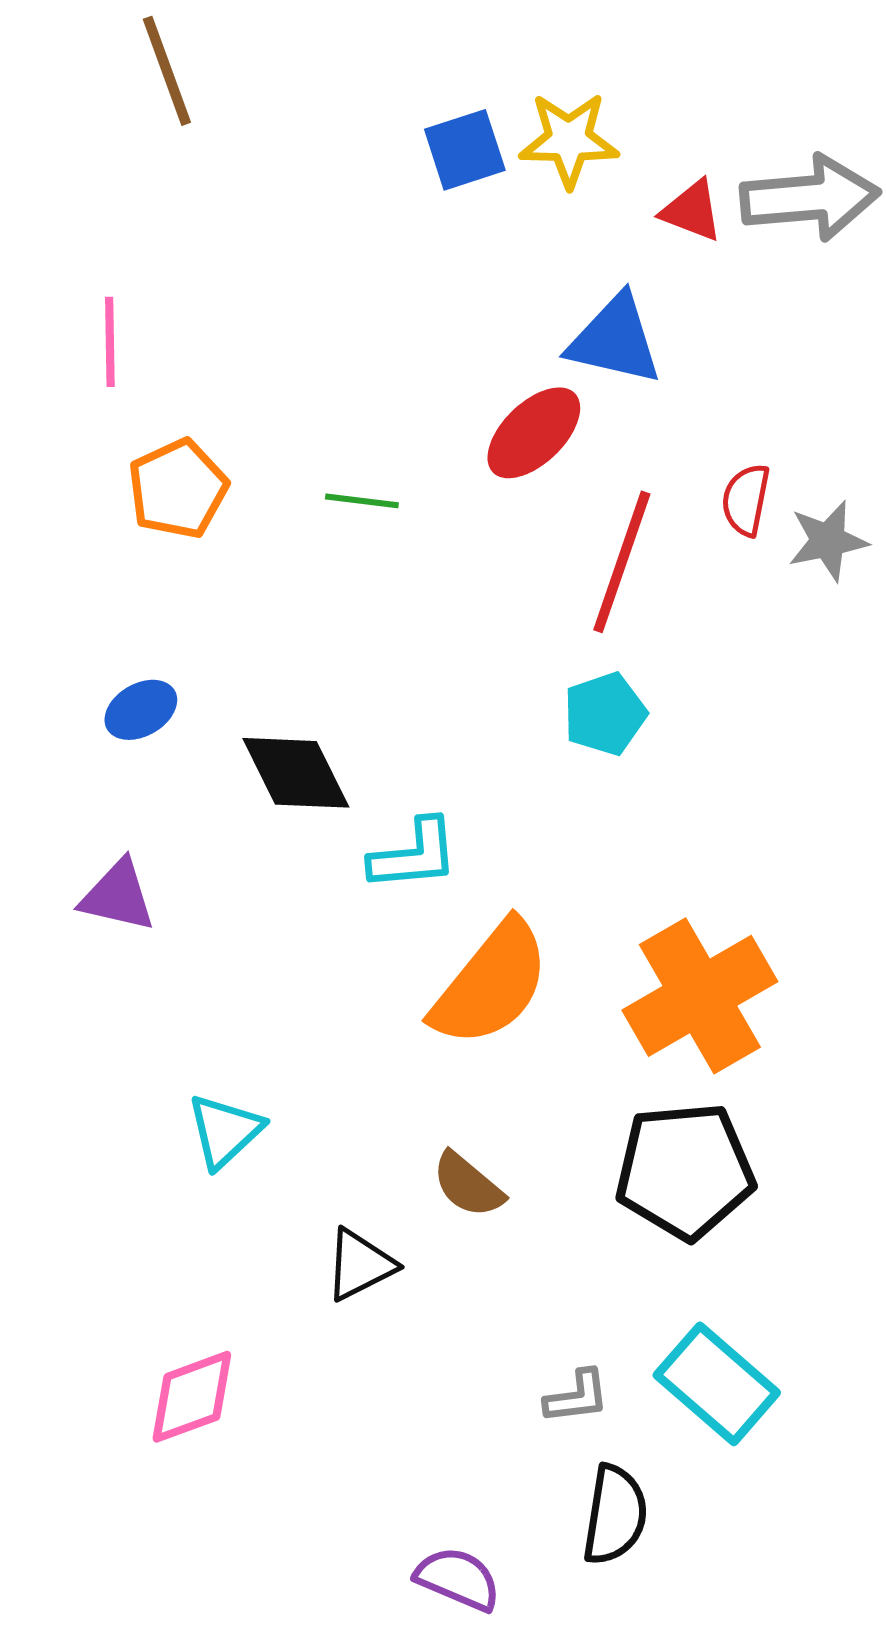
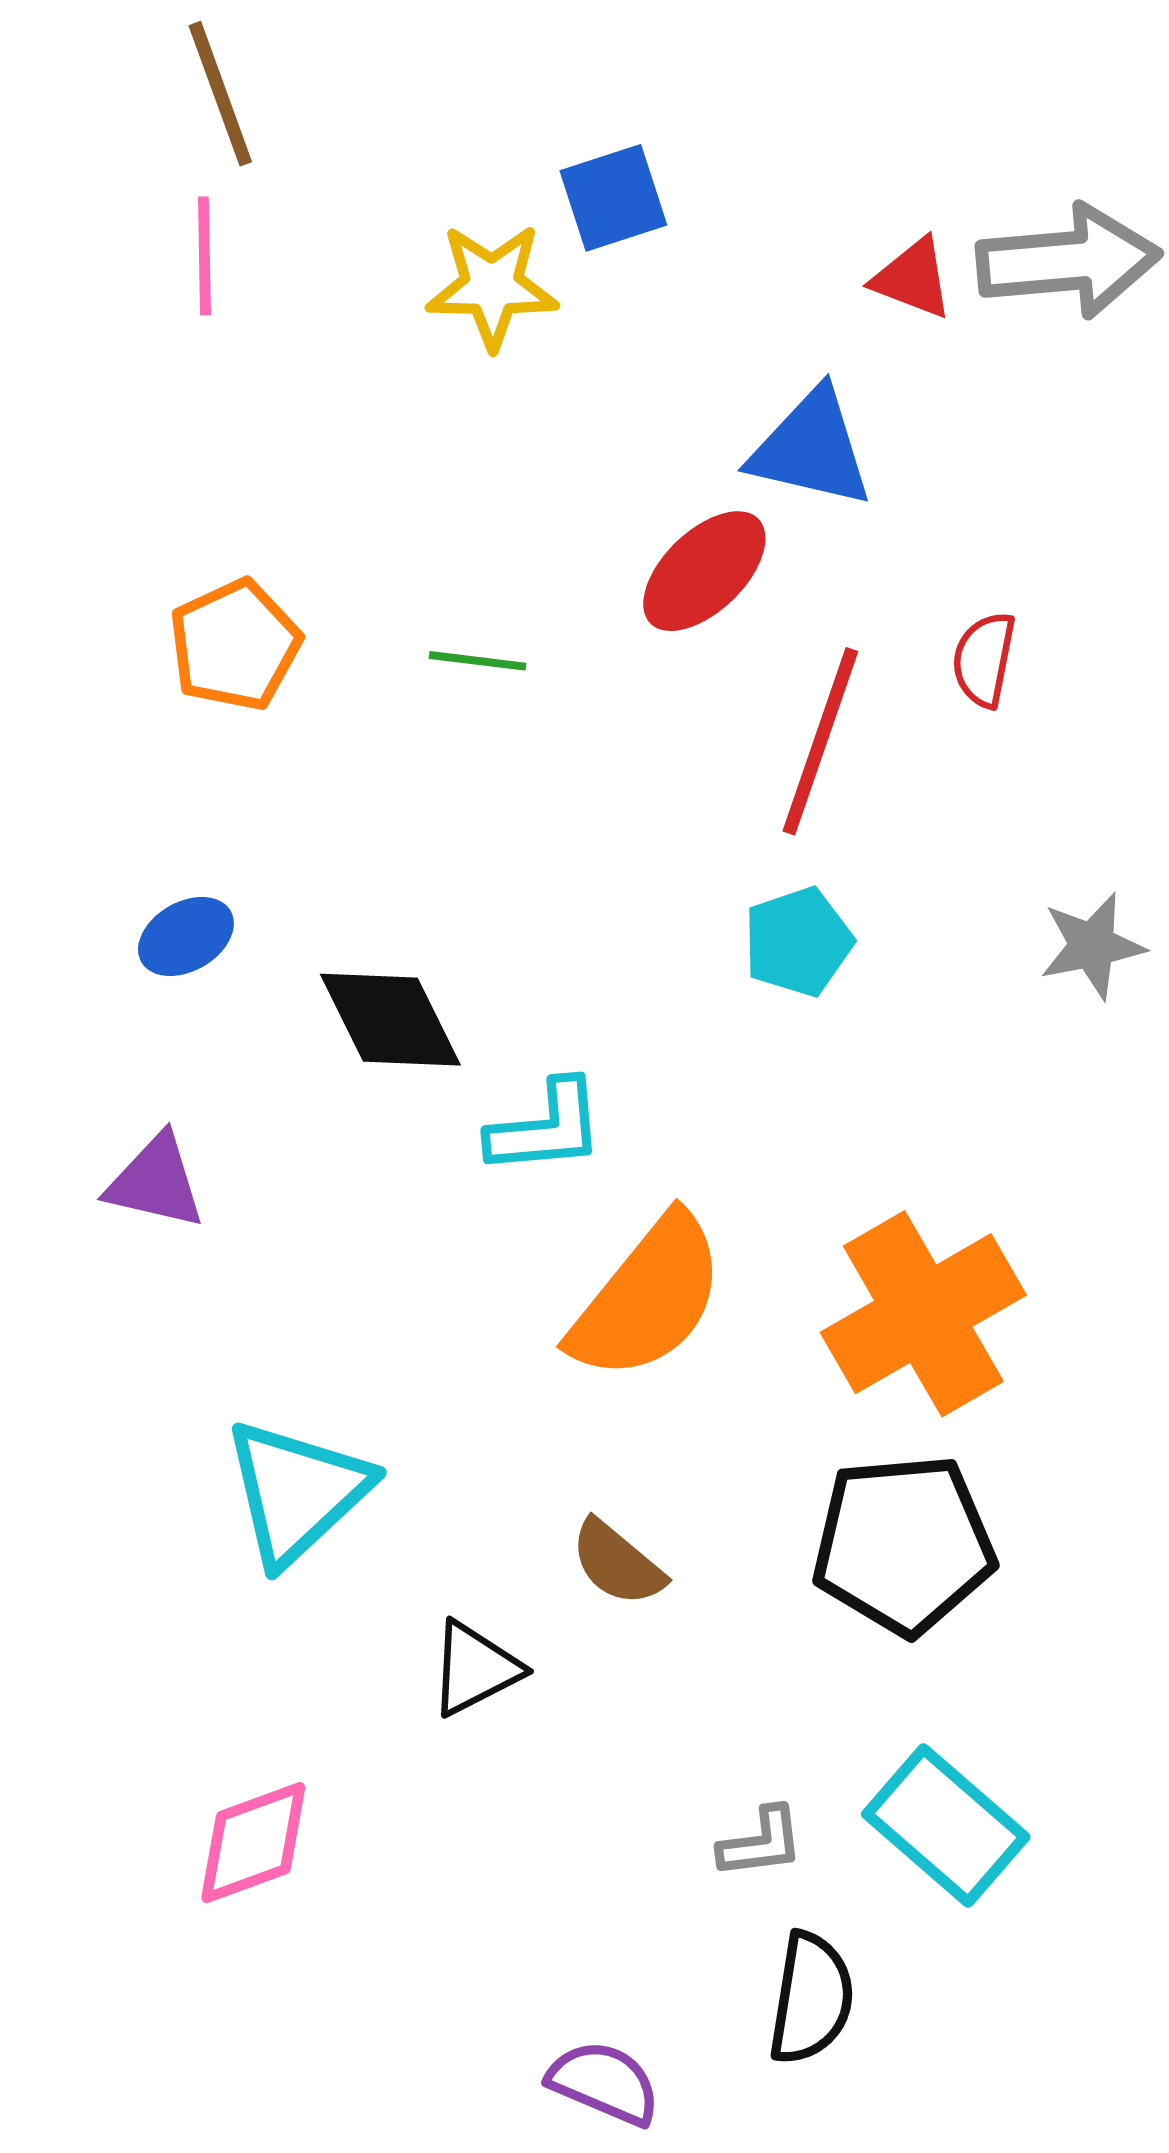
yellow star: (569, 140) -> (492, 286), moved
pink line: (110, 342) -> (204, 256), moved
gray star: (828, 541) -> (1092, 946), moved
cyan triangle: (225, 1131) -> (297, 1492), size x1.5

